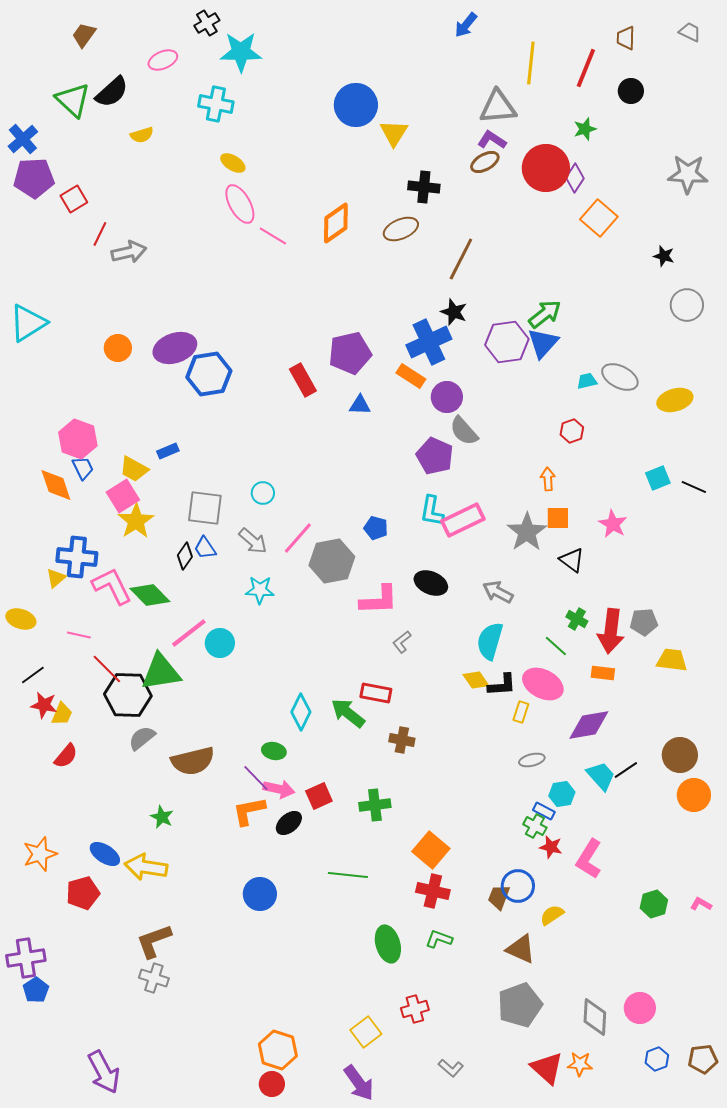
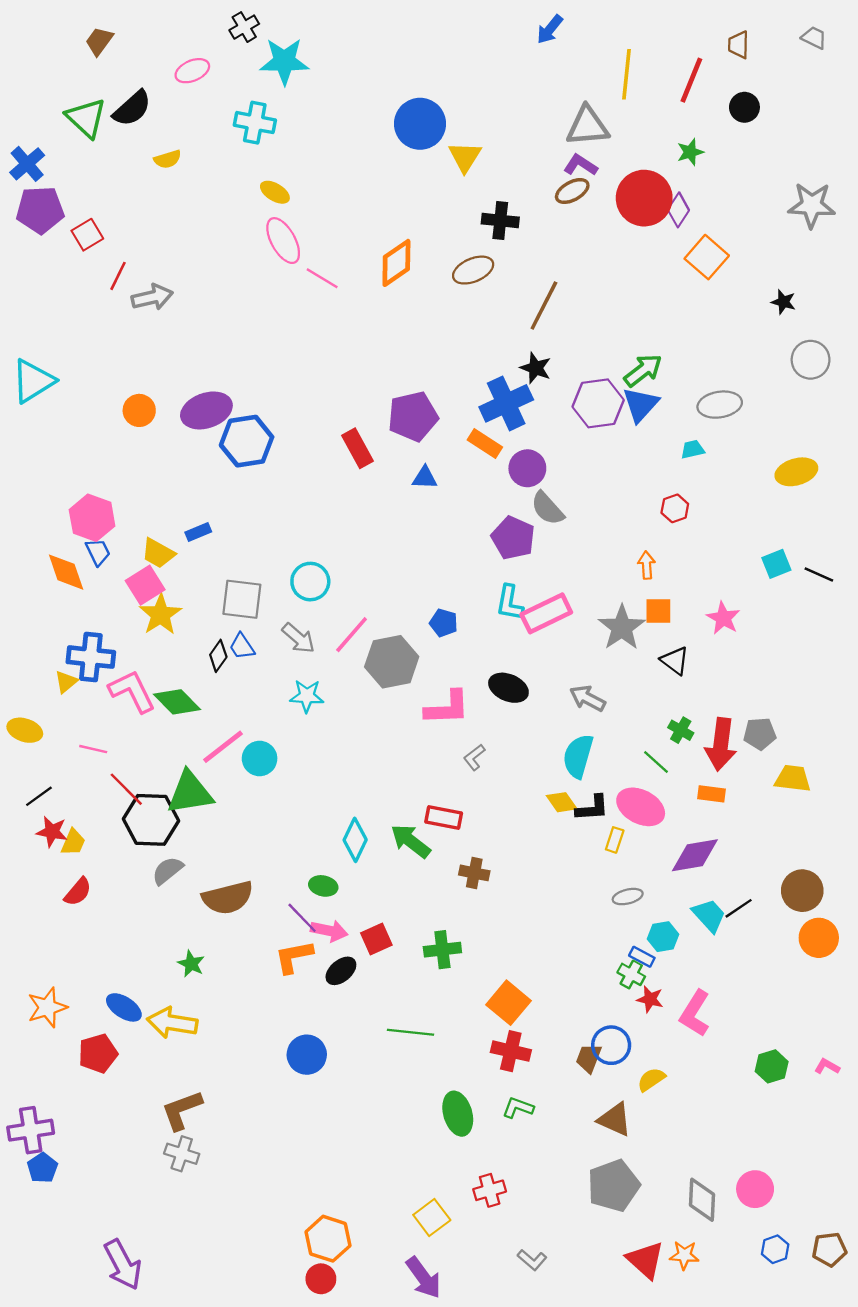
gray ellipse: (620, 377) -> (720, 405), moved, turned -36
cyan circle: (263, 493) -> (310, 582), size x1.4

